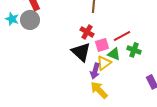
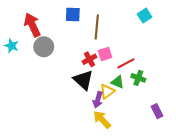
gray circle: (30, 20) -> (44, 47), moved
red cross: (87, 32) -> (89, 59), turned 32
pink square: (102, 45) -> (105, 54), moved

